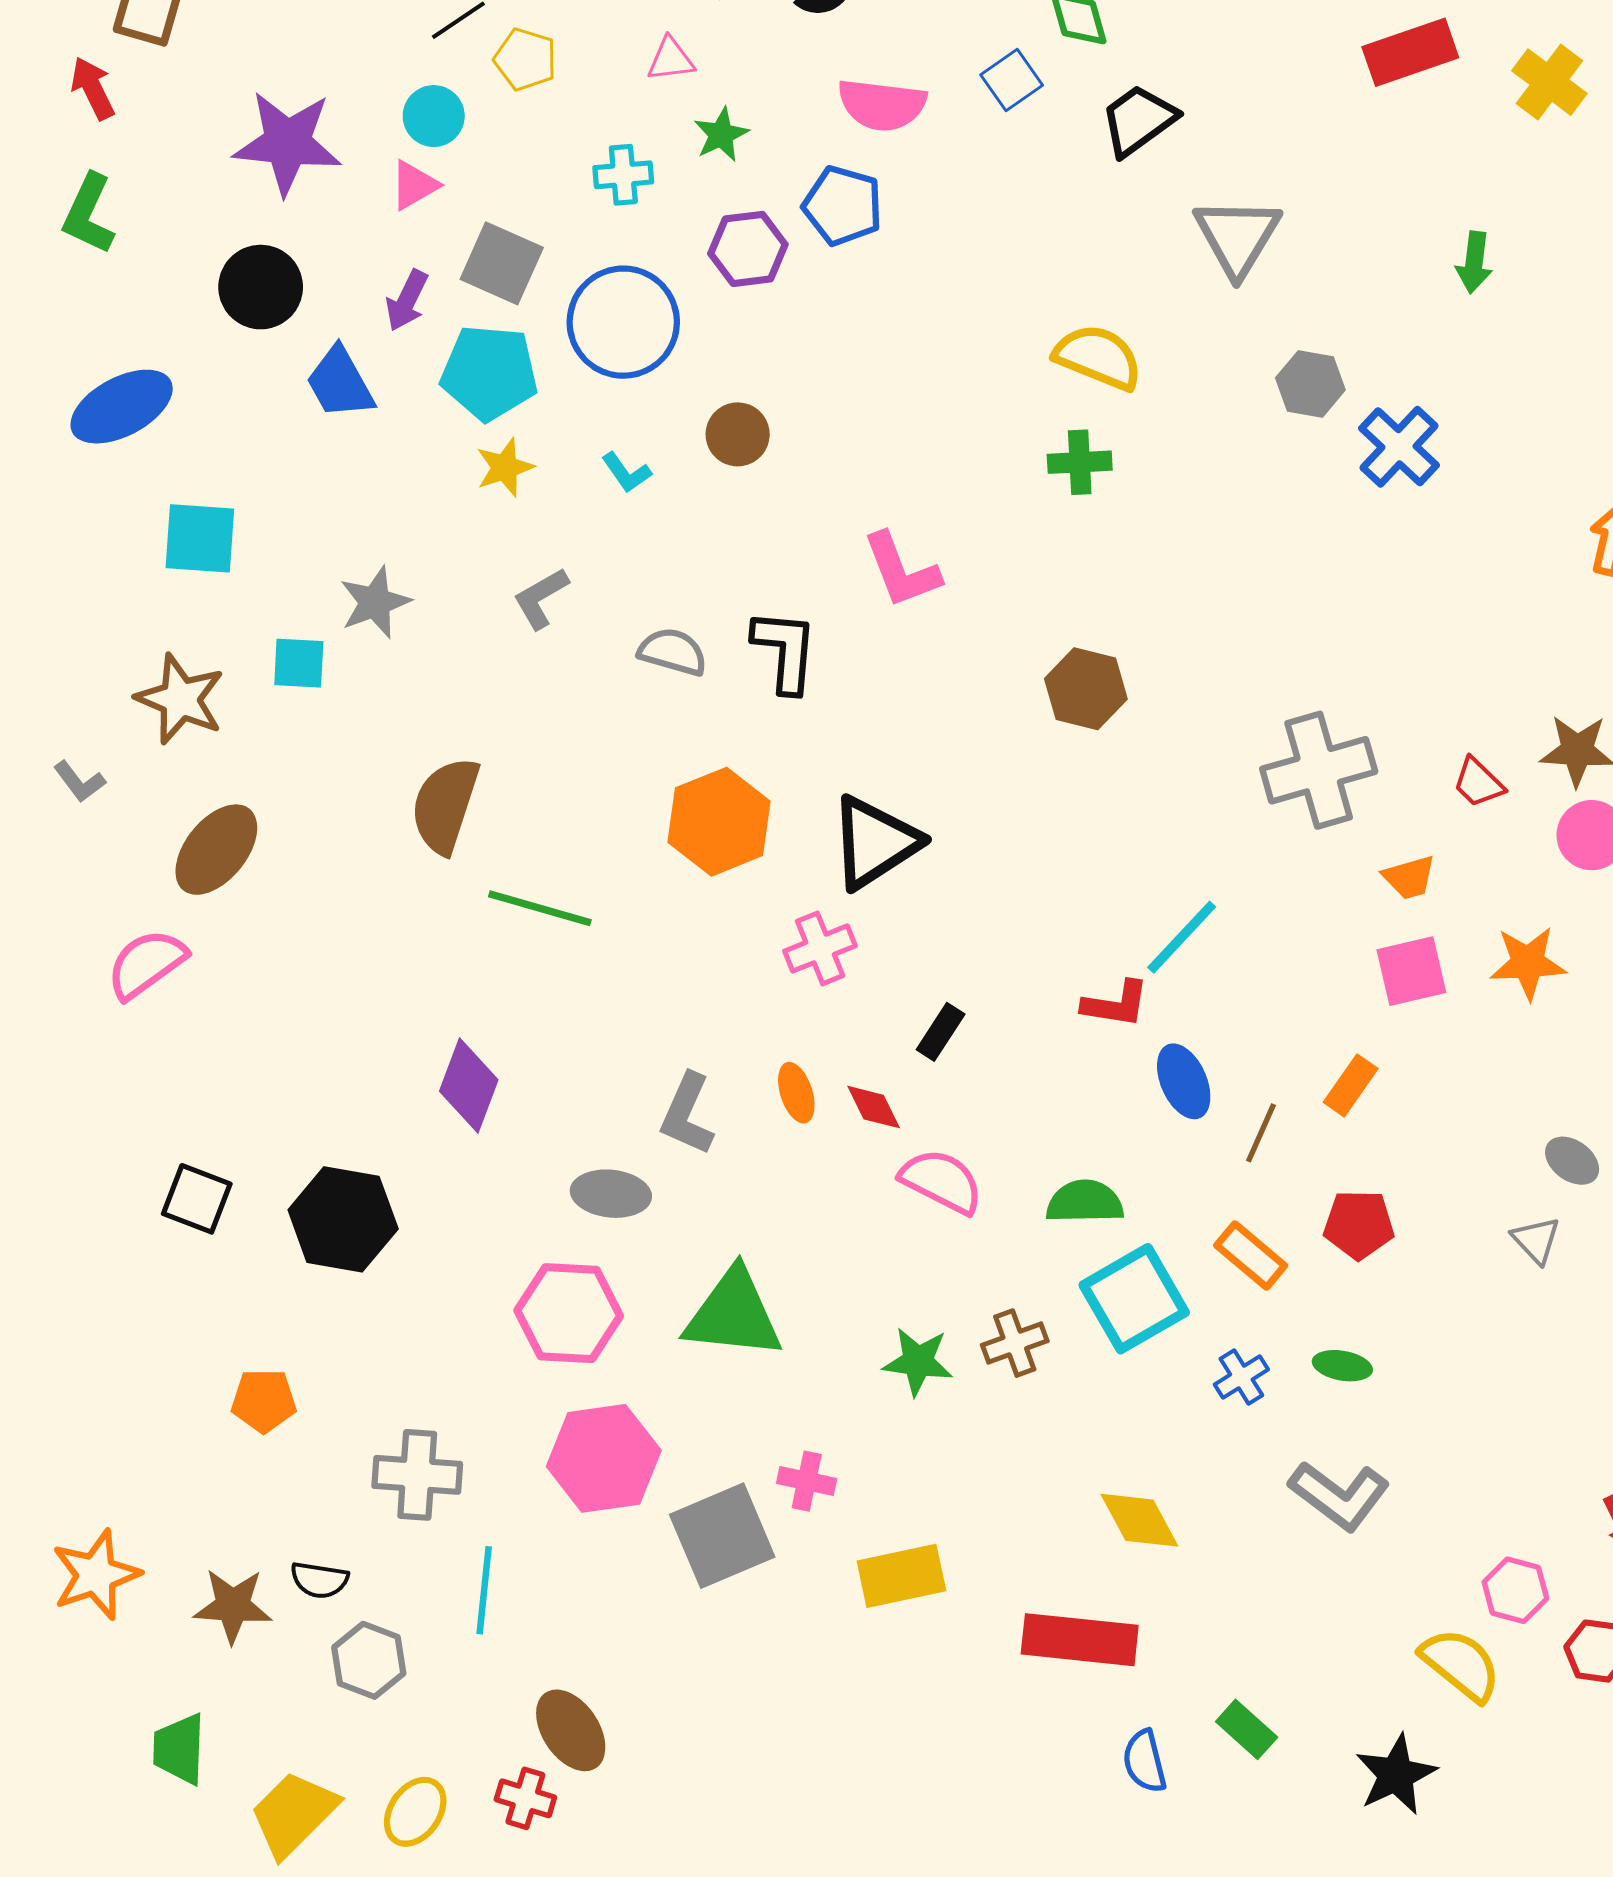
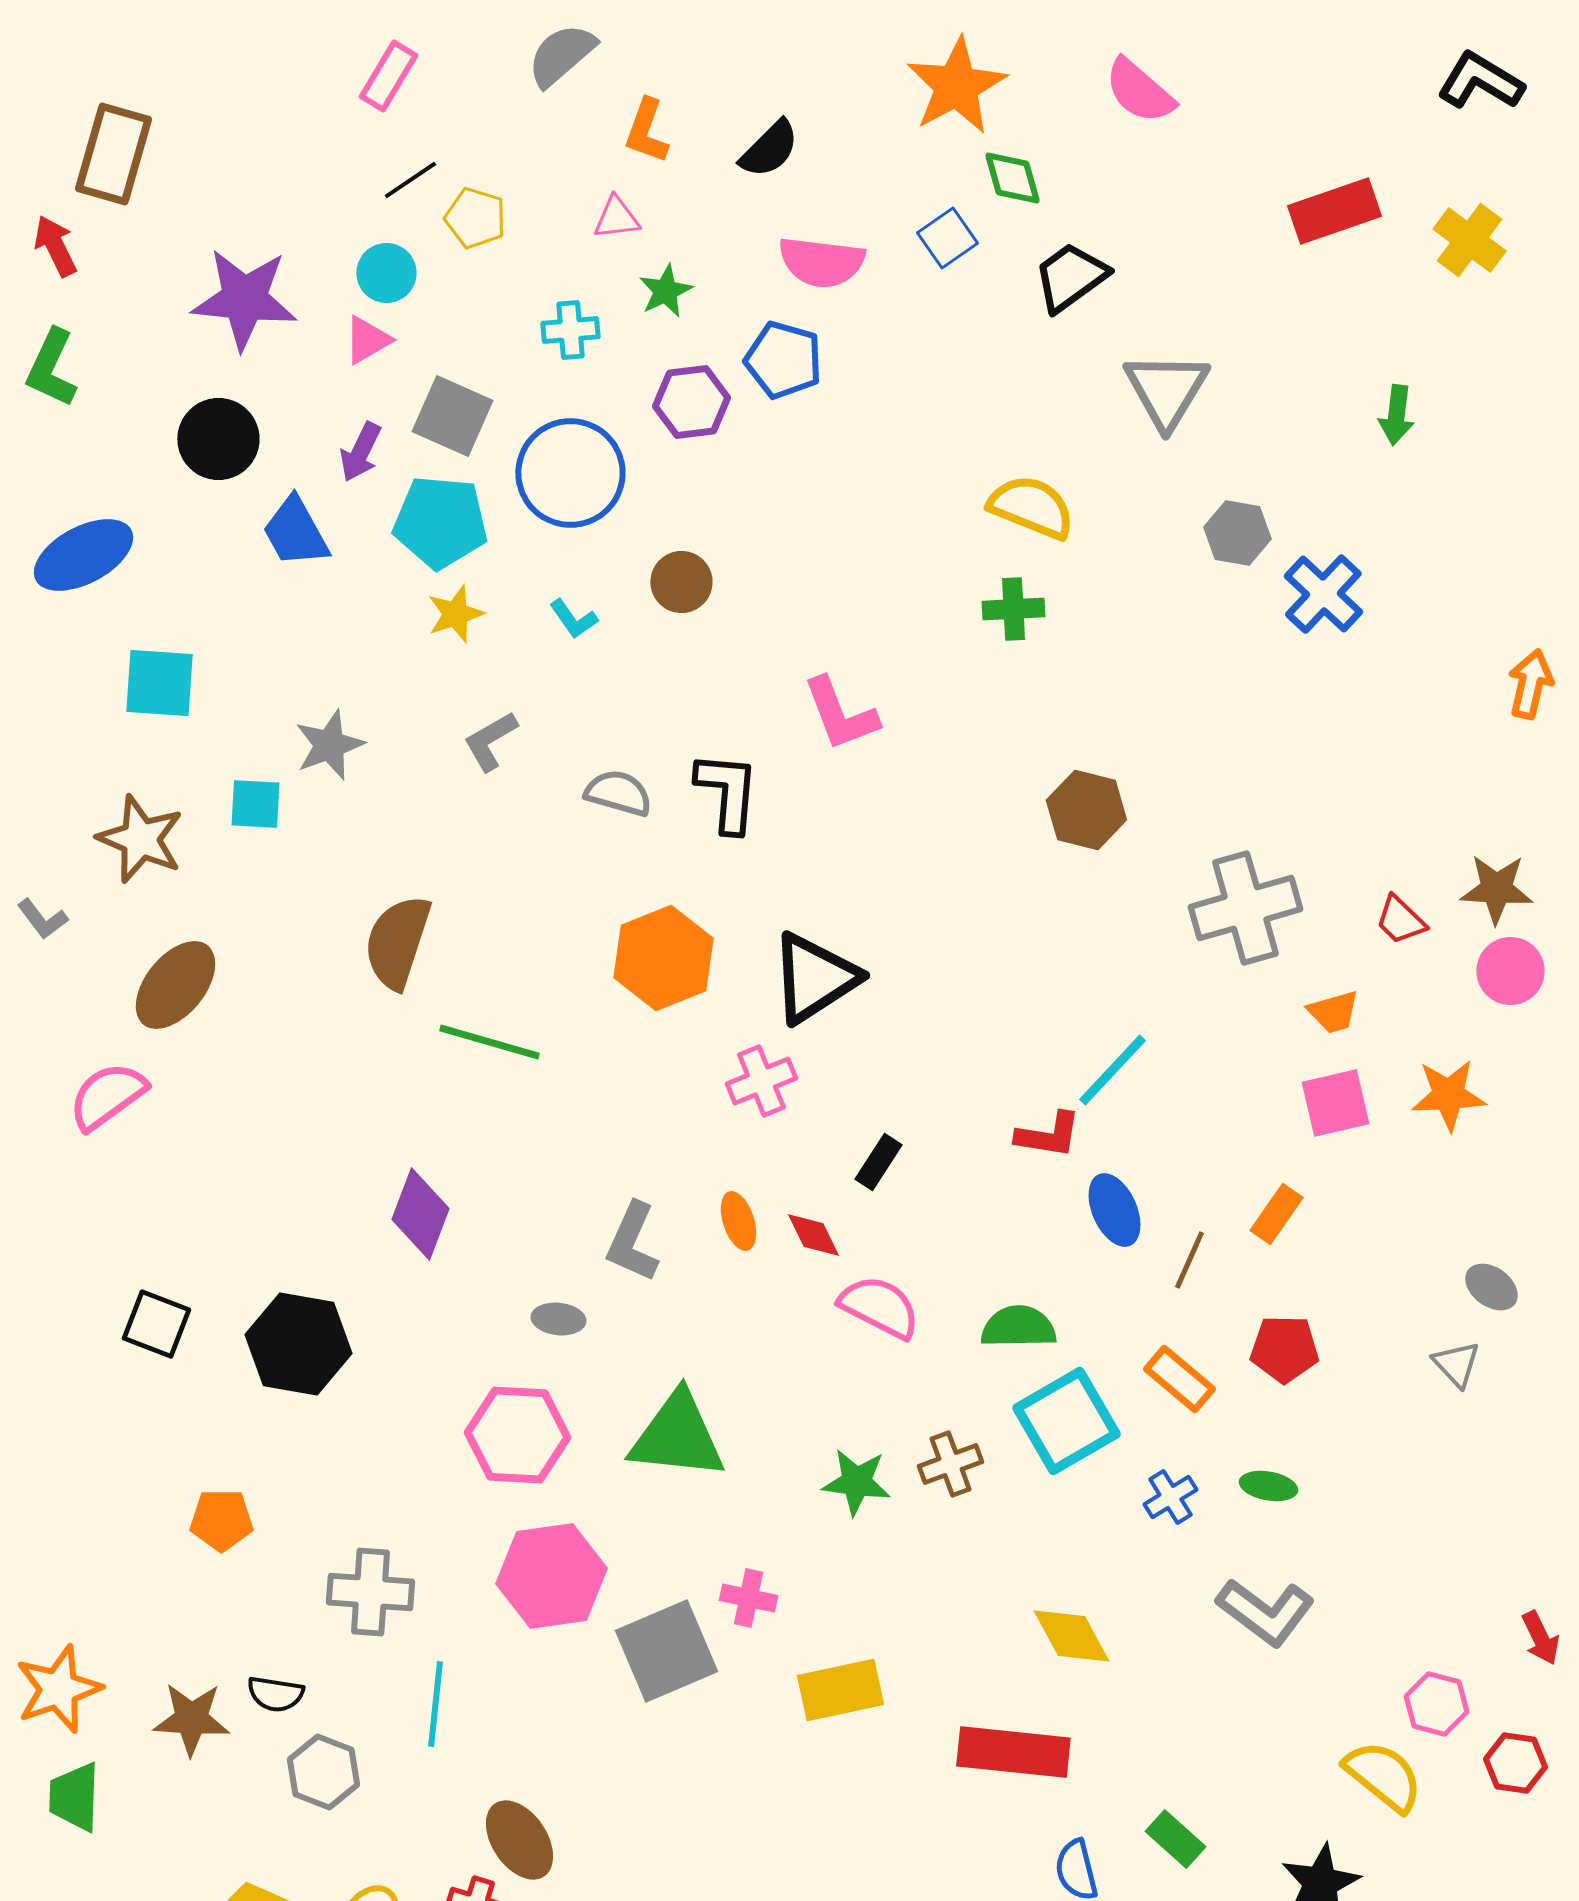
brown hexagon: (1086, 689) -> (1086, 810), moved
gray ellipse: (611, 1194) -> (558, 1319), size x0.7
green trapezoid: (179, 1749) -> (74, 1797), moved

